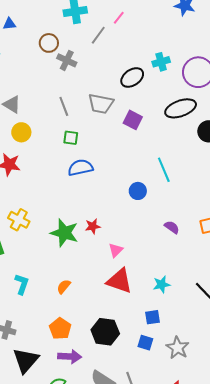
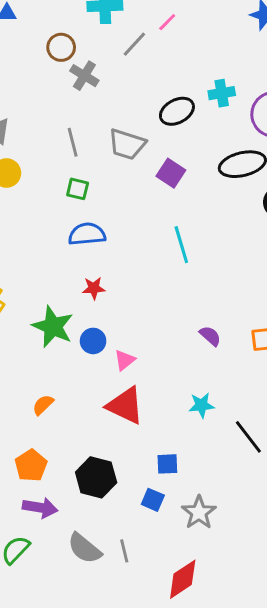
cyan line: (164, 170) -> (181, 245), moved
blue circle: (138, 191) -> (93, 341), moved
red star: (93, 226) -> (94, 288), moved
cyan star: (162, 284) -> (202, 405), moved

